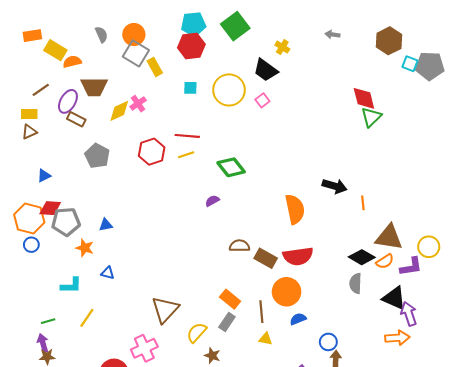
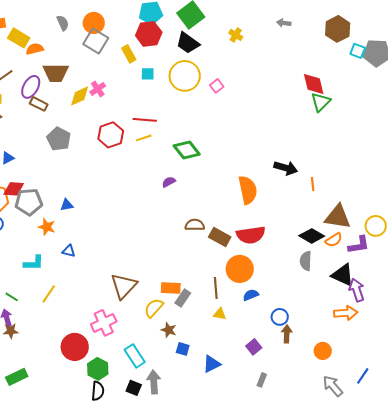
yellow rectangle: (155, 67) -> (129, 54), moved
black trapezoid: (266, 70) -> (188, 43), moved
orange rectangle: (230, 299) -> (171, 288), moved, turned -36
green line: (48, 321) -> (12, 297), turned 48

